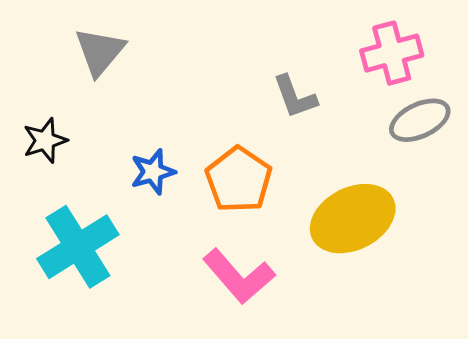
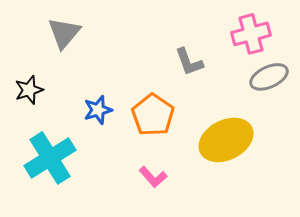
pink L-shape: (239, 276) -> (153, 177), size x0.6

